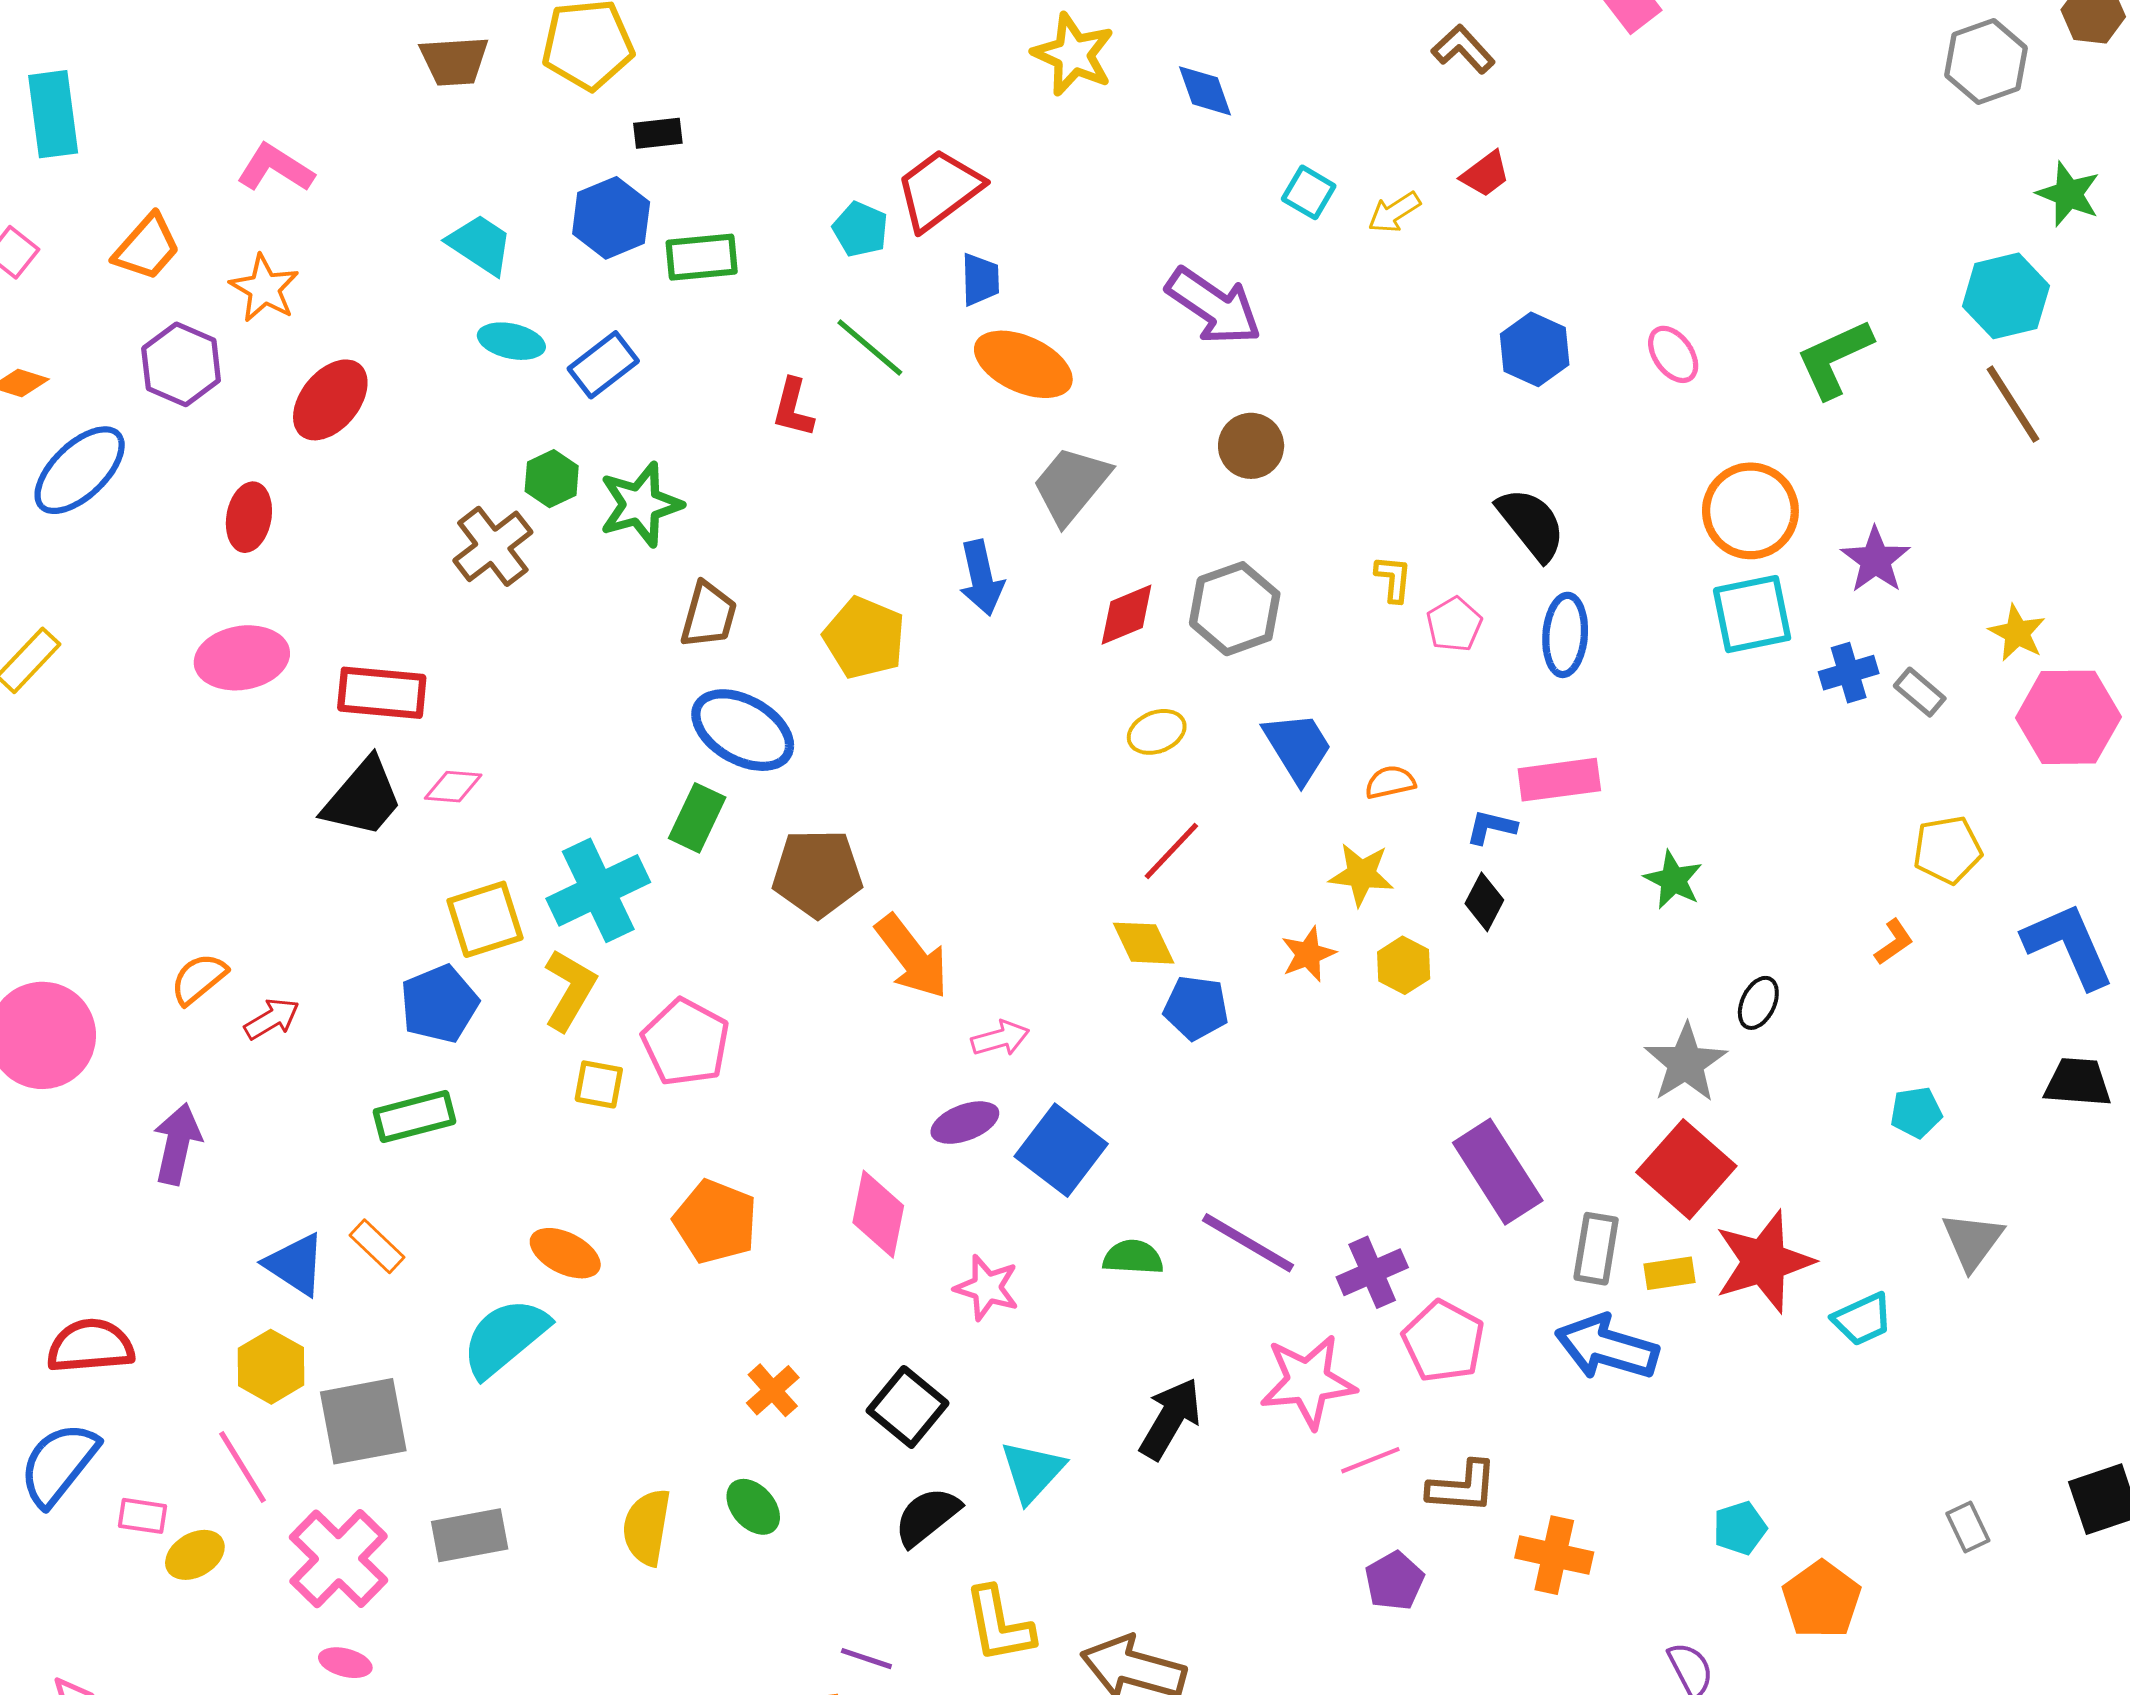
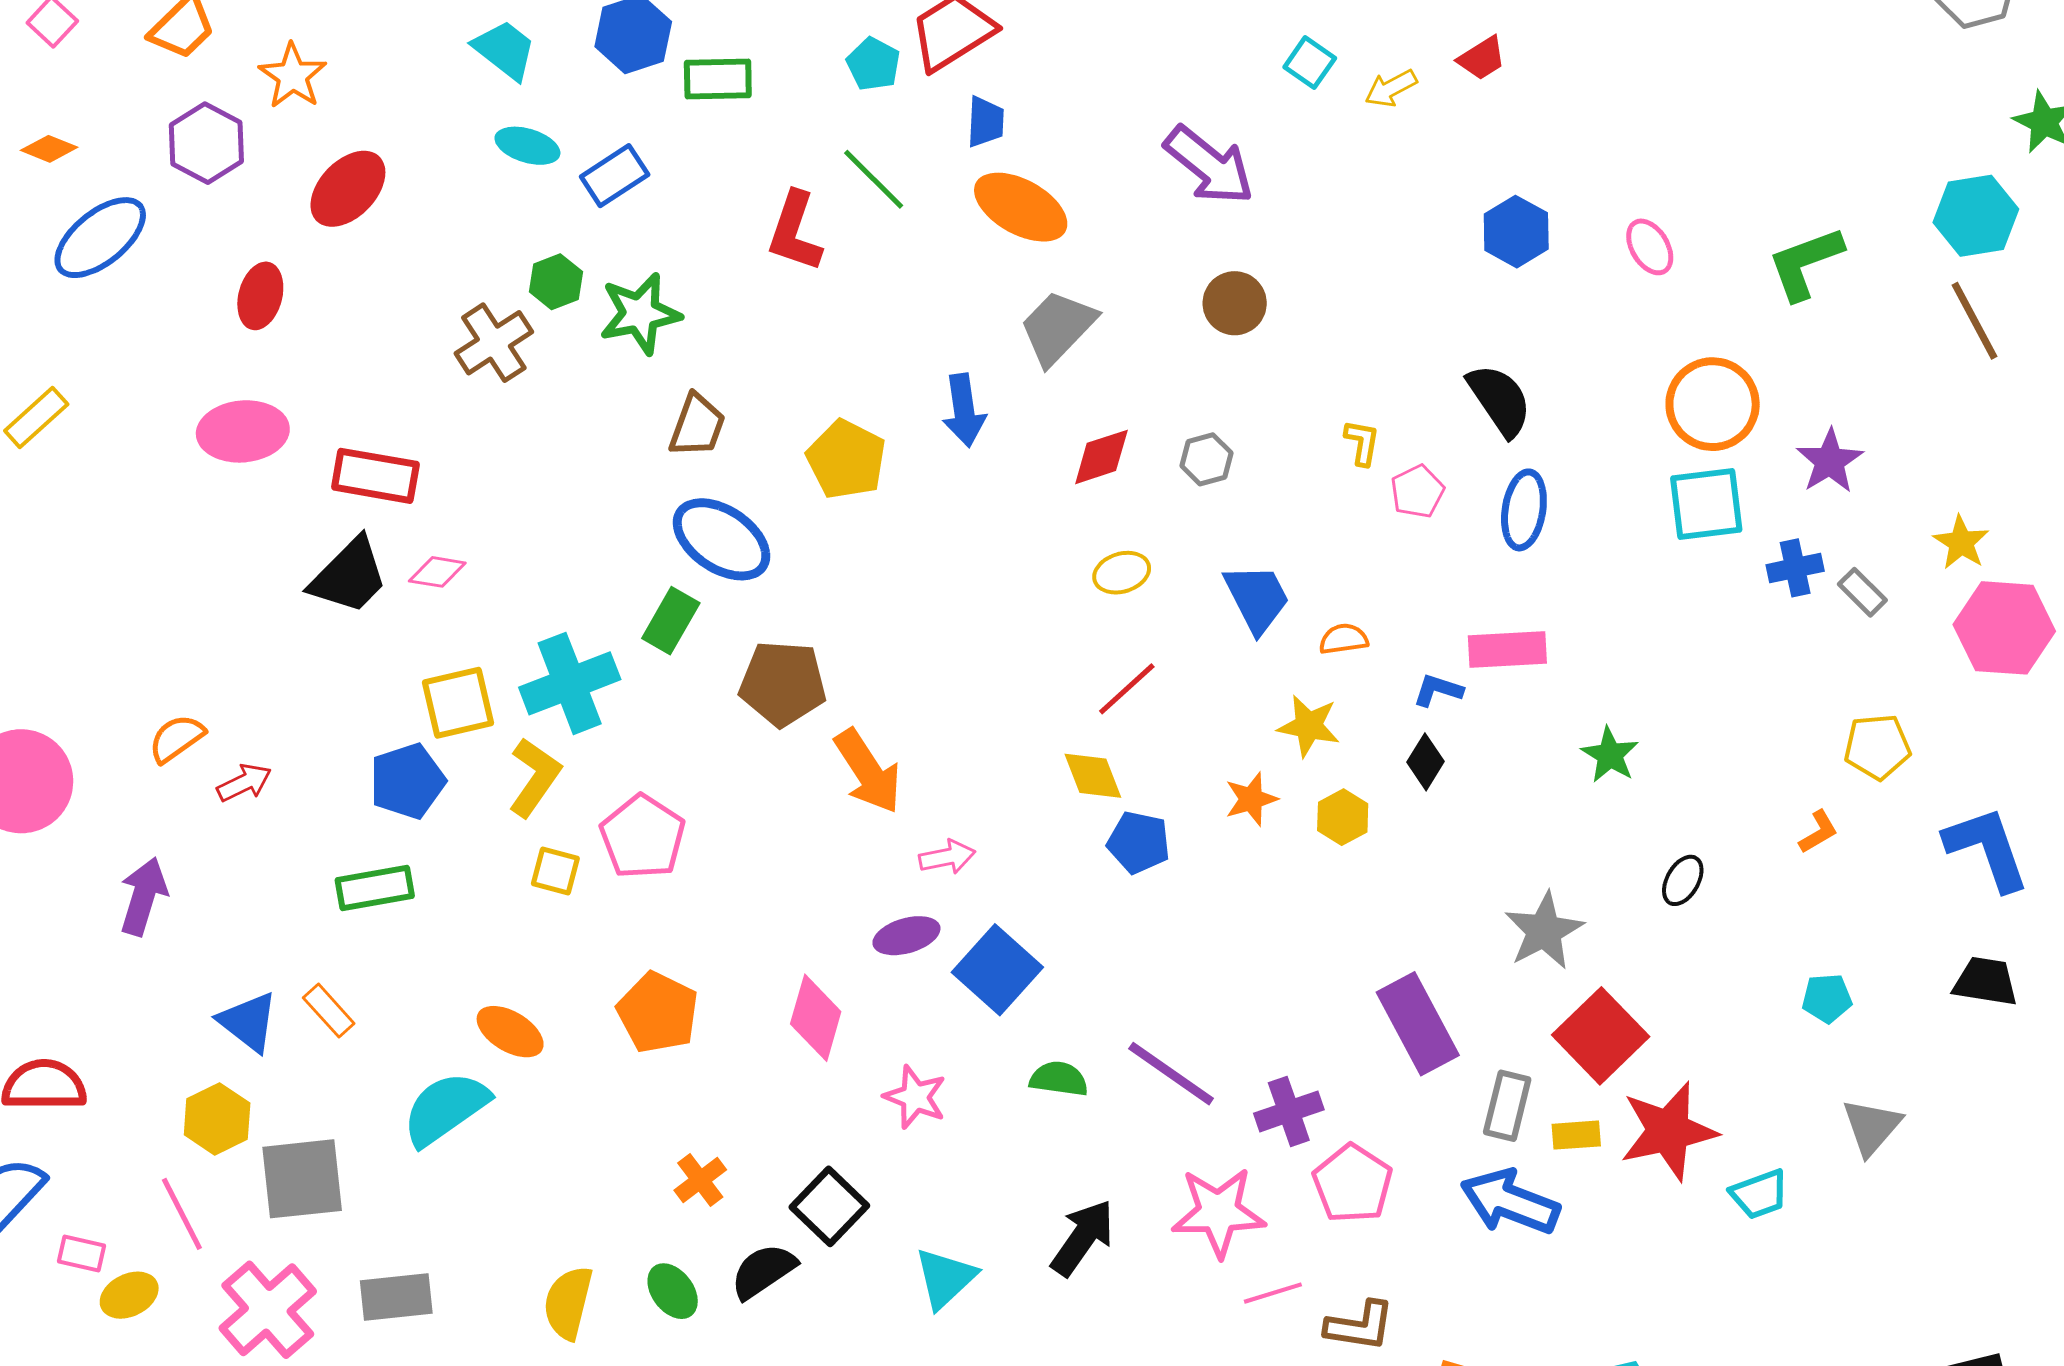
red L-shape: (793, 408) -> (795, 232), size x1.4
gray hexagon: (1235, 609) -> (1206, 459), size x0.6
gray star: (1686, 1063) -> (1544, 931), moved
black semicircle: (927, 1516) -> (763, 1271), moved

